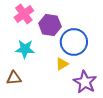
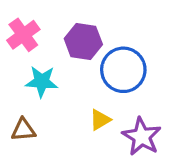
pink cross: (24, 14) -> (23, 35), moved
yellow triangle: (62, 64) -> (100, 120), moved

